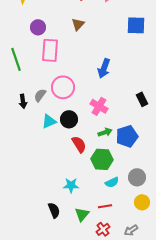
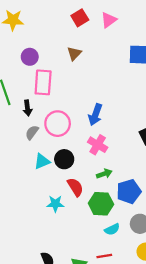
blue arrow: (104, 68) -> (95, 115), moved
black arrow: (23, 101) -> (27, 108), moved
blue pentagon: (127, 136) -> (129, 191), moved
cyan star: (71, 185) -> (55, 204), moved

